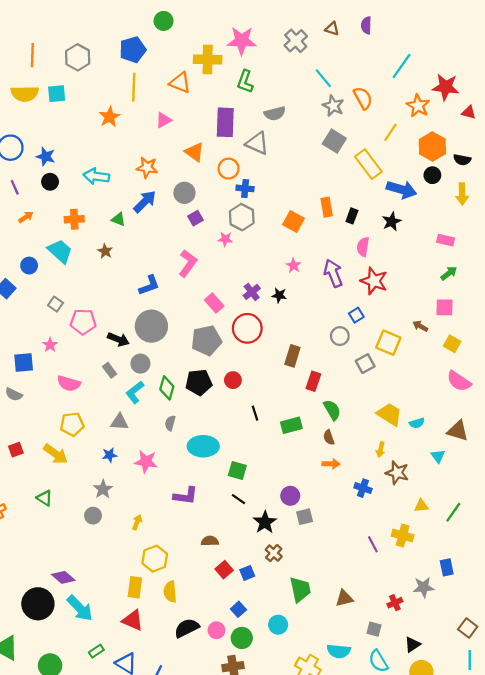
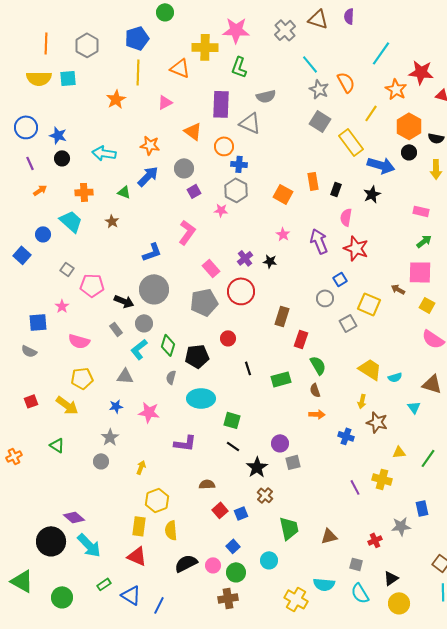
brown triangle: (332, 29) -> (318, 19), size x1.5
pink square: (444, 307) -> (420, 272), size x1.4
black pentagon: (199, 382) -> (197, 356), moved

